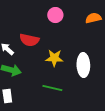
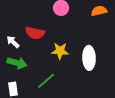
green line: (52, 88) -> (46, 81), moved, turned -54

